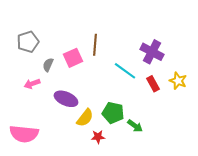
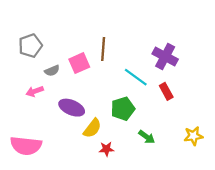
gray semicircle: (48, 65) -> (52, 71), turned -136
yellow star: (178, 81) -> (193, 136), moved, turned -30
green pentagon: (113, 113) -> (123, 109), moved, turned -30

